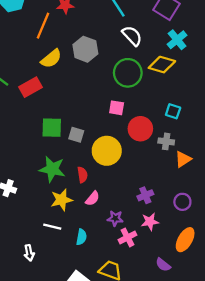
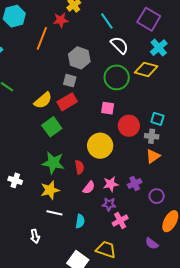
yellow semicircle: (51, 59) -> (43, 100), moved
red rectangle: (31, 87) -> (67, 102), moved
cyan square: (173, 111) -> (157, 119), moved
green square: (52, 128) -> (52, 127), turned -36
gray square: (76, 135) -> (70, 81), moved
orange triangle: (183, 159) -> (153, 156), moved
yellow star: (62, 200) -> (50, 190), moved
purple circle: (182, 202) -> (157, 196), moved
pink star: (150, 222) -> (111, 184), moved

